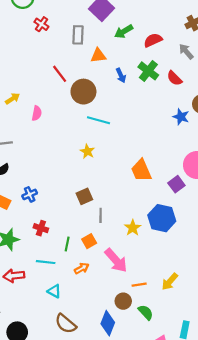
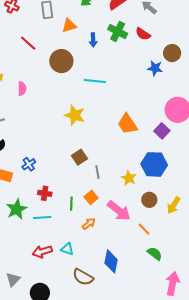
red line: (60, 74) -> (28, 43), moved
blue arrow: (121, 75) -> (93, 40), turned 32
cyan line: (99, 120) -> (95, 81), moved
yellow star: (87, 151) -> (75, 115), size x1.5
cyan line: (46, 262) -> (42, 218), moved
red arrow: (14, 276) -> (42, 252), moved
yellow arrow: (170, 282) -> (174, 205), moved
orange line: (139, 285) -> (144, 229), turned 64
brown circle: (123, 301) -> (149, 200), moved
blue diamond: (108, 323) -> (111, 261), moved

